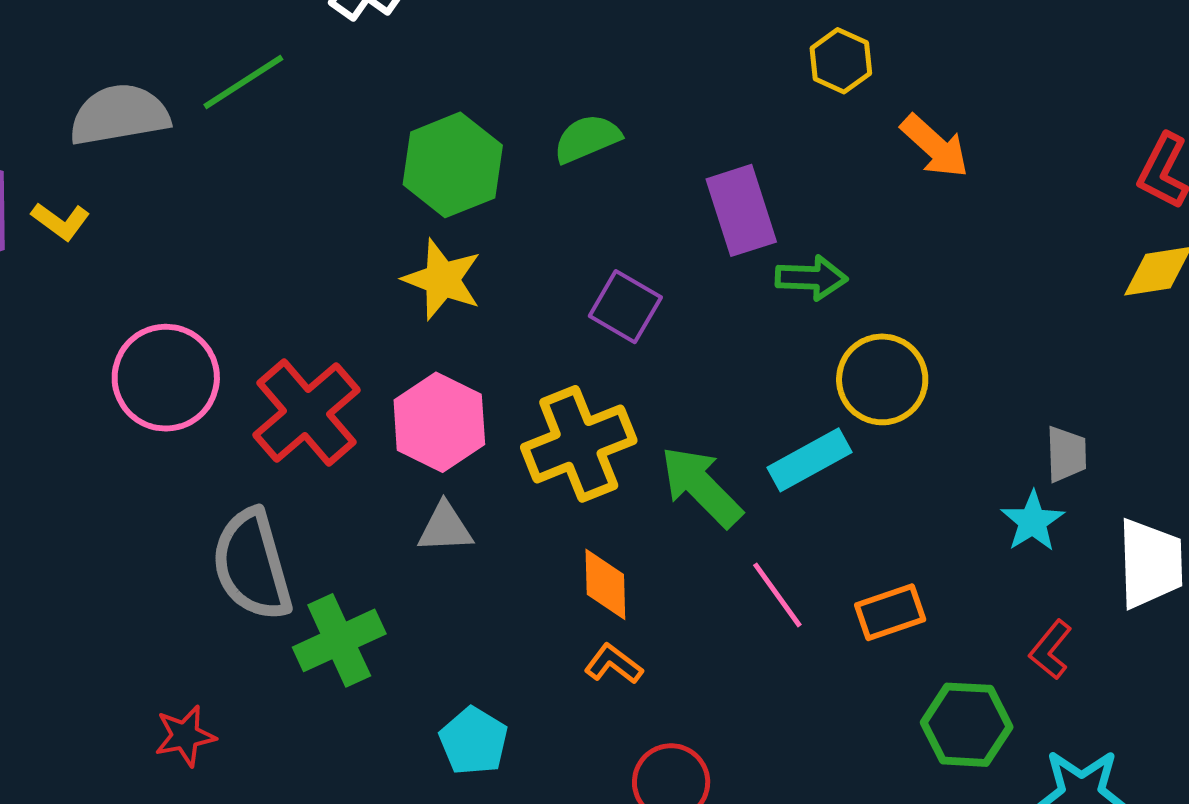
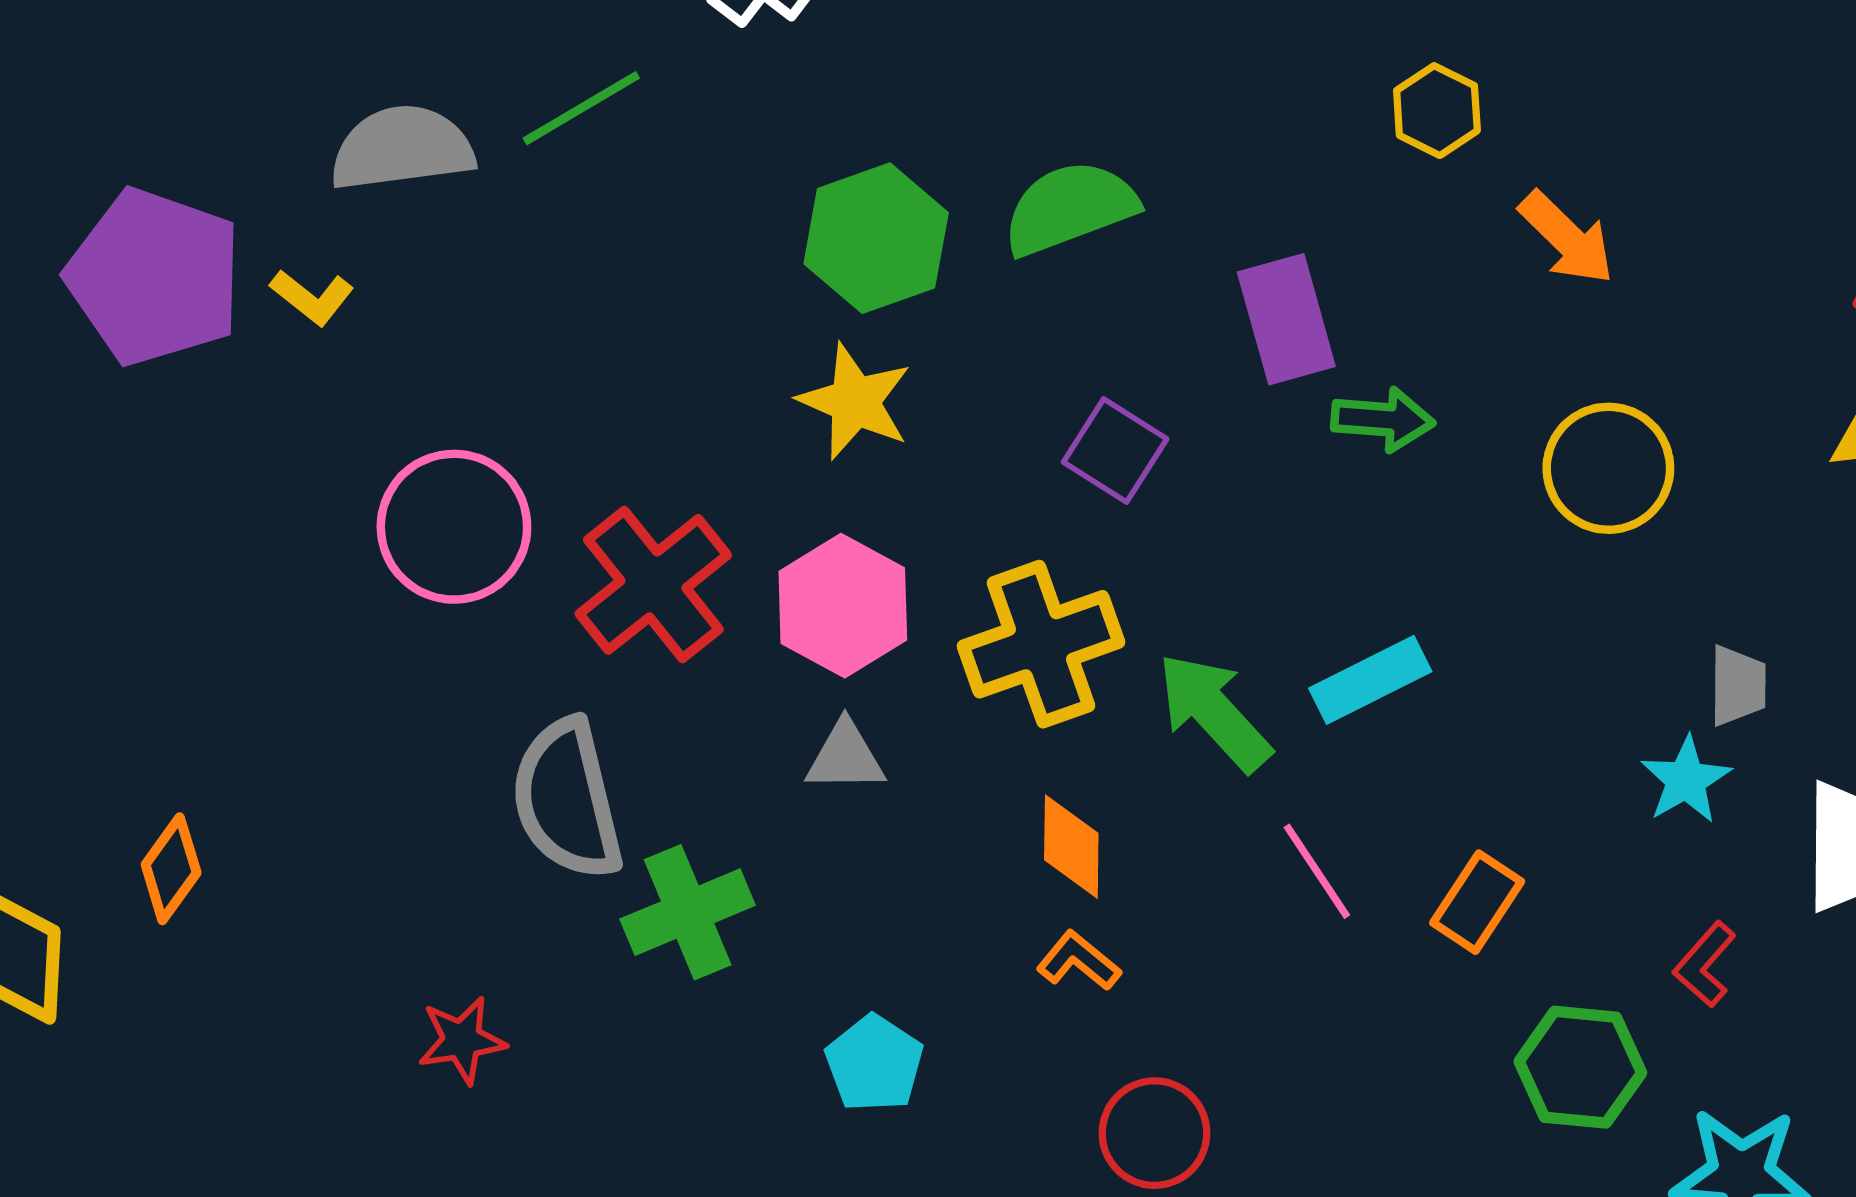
green semicircle: (587, 139) -> (1070, 208), size x1.4
yellow circle: (882, 379) -> (1608, 468), moved
orange rectangle: (890, 612) -> (1477, 902), turned -40

